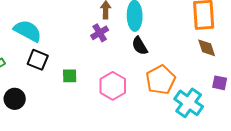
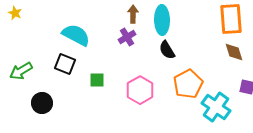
cyan semicircle: (28, 31) -> (76, 35), moved

